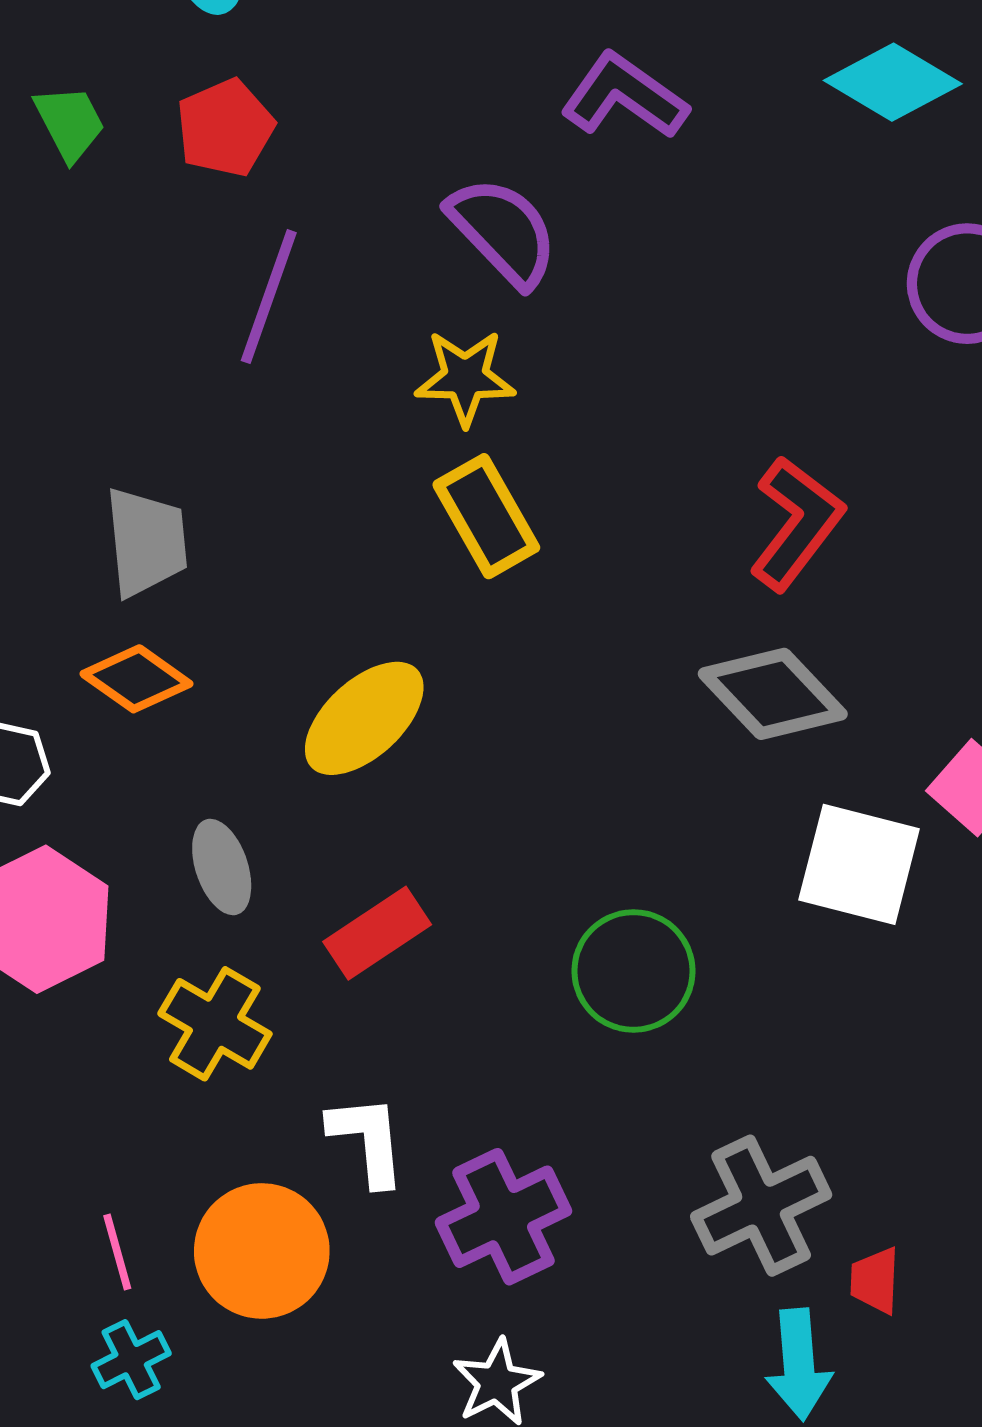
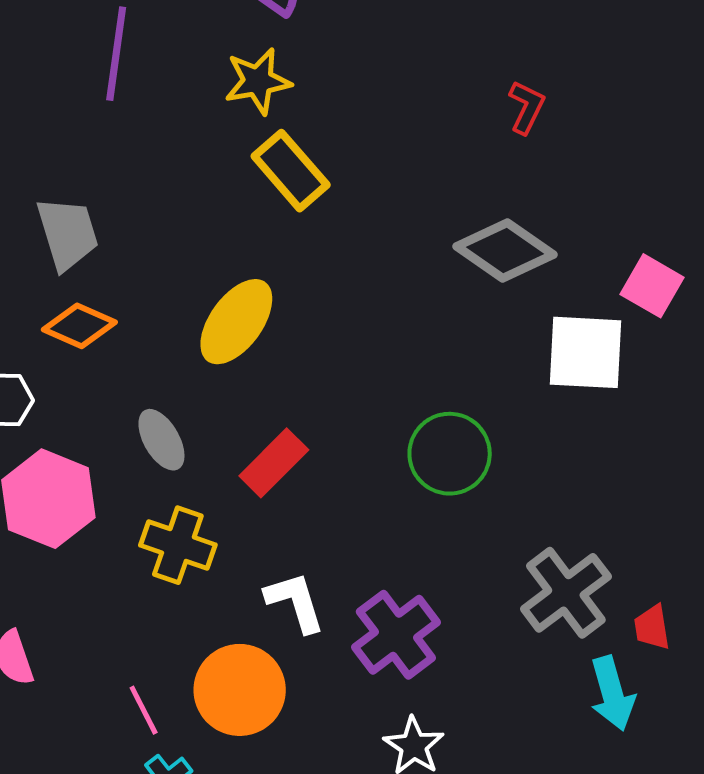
red L-shape: (796, 523) -> (527, 107), moved, size x0.6

